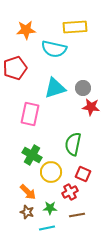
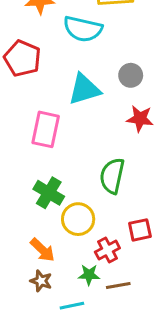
red pentagon: (15, 68) -> (22, 58), turned -30
gray circle: (83, 88) -> (131, 75), moved
red square: (83, 174) -> (140, 230), moved, turned -35
green star: (50, 208) -> (89, 275), moved

